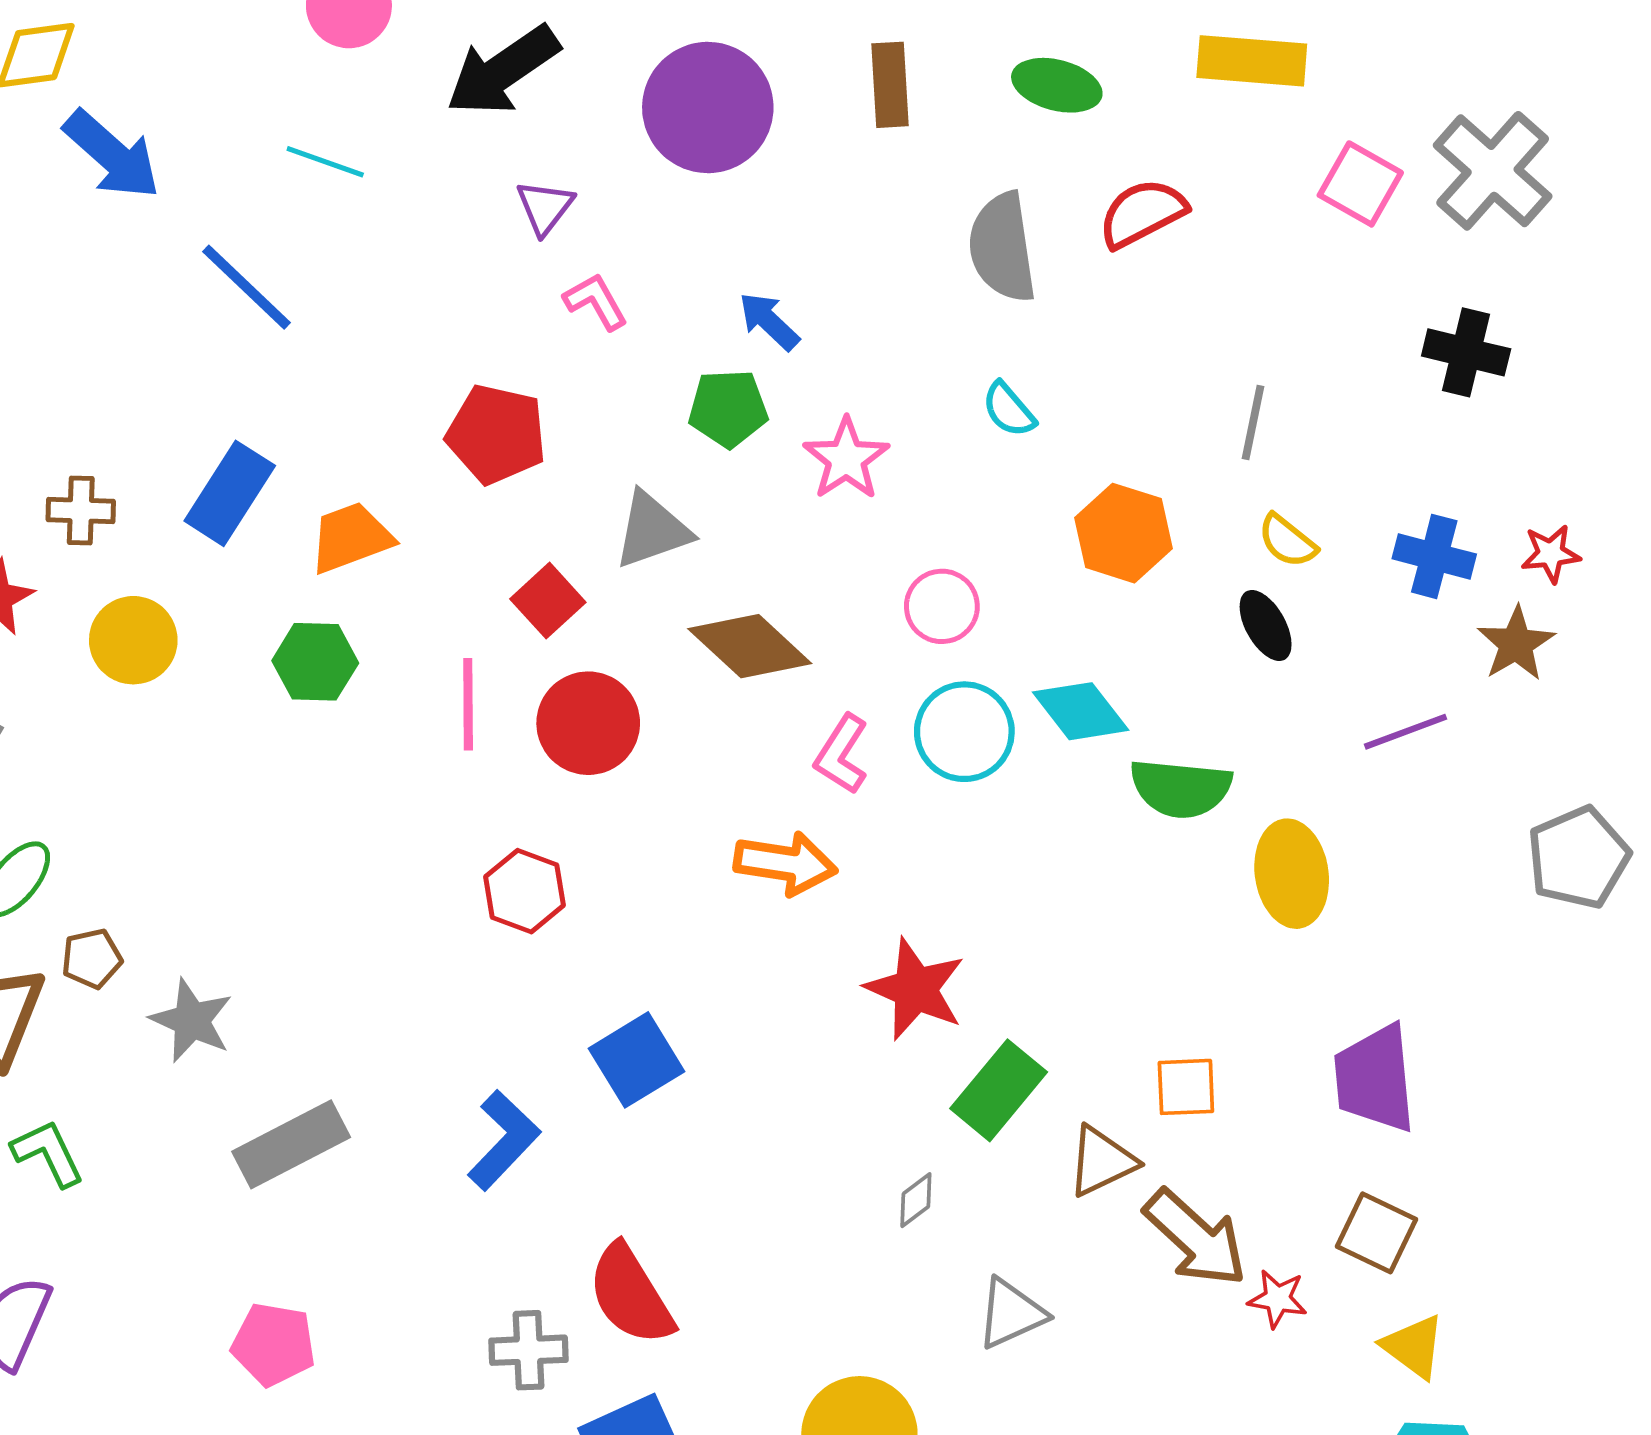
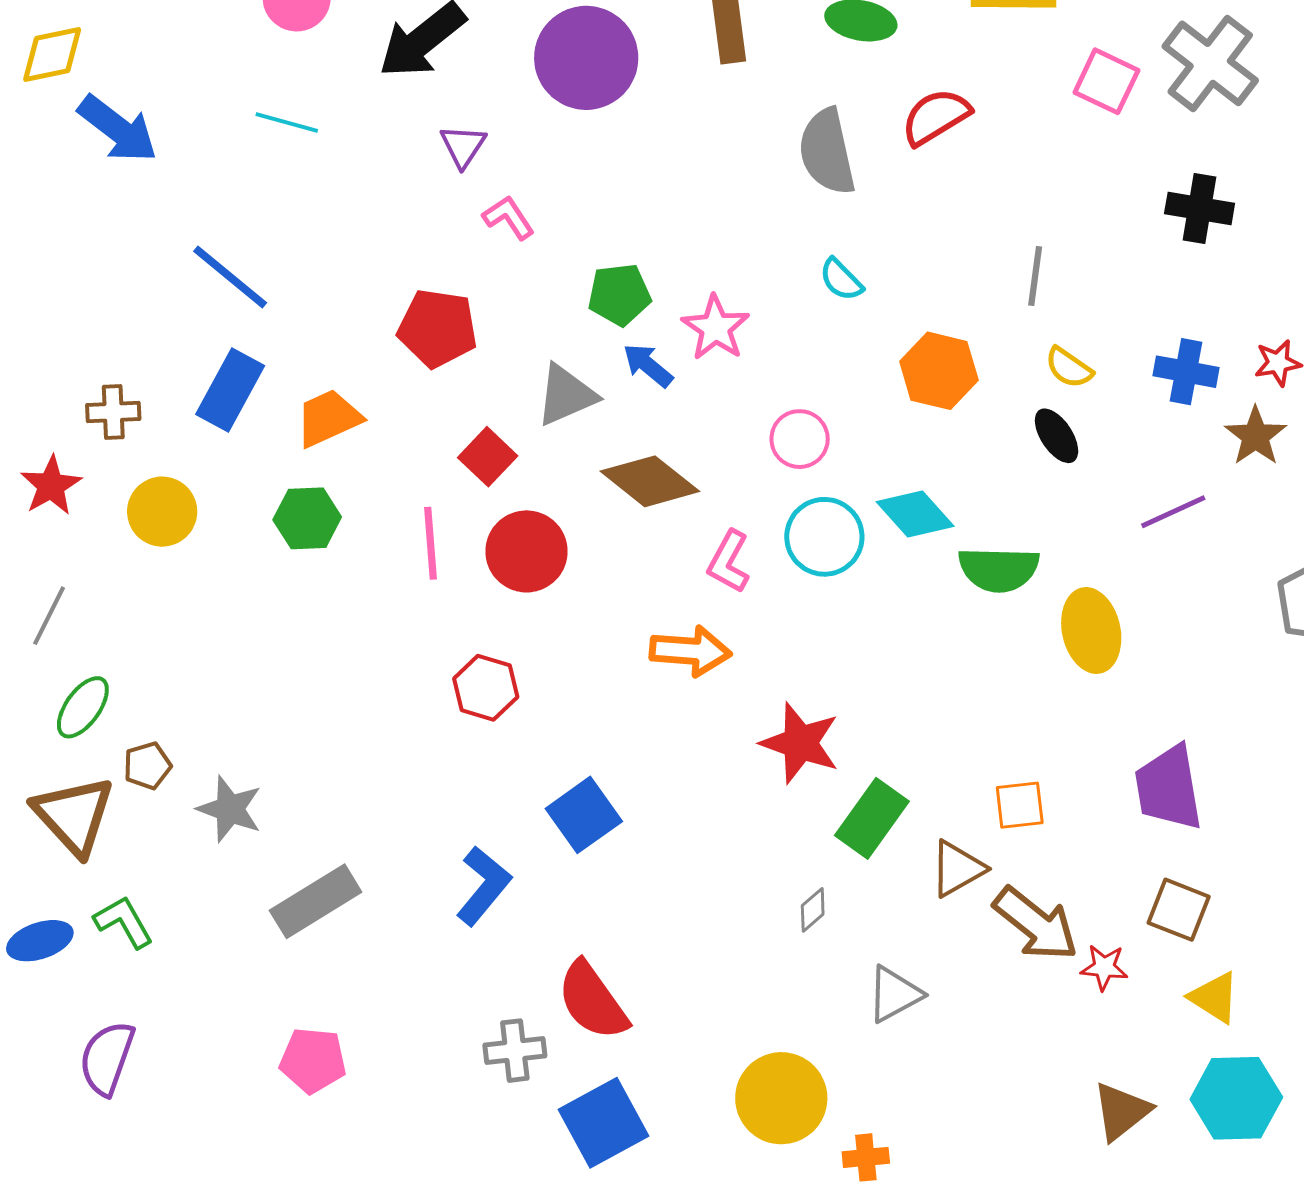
blue line: (246, 287) -> (230, 277), moved
blue arrow: (769, 321) -> (648, 365), moved

